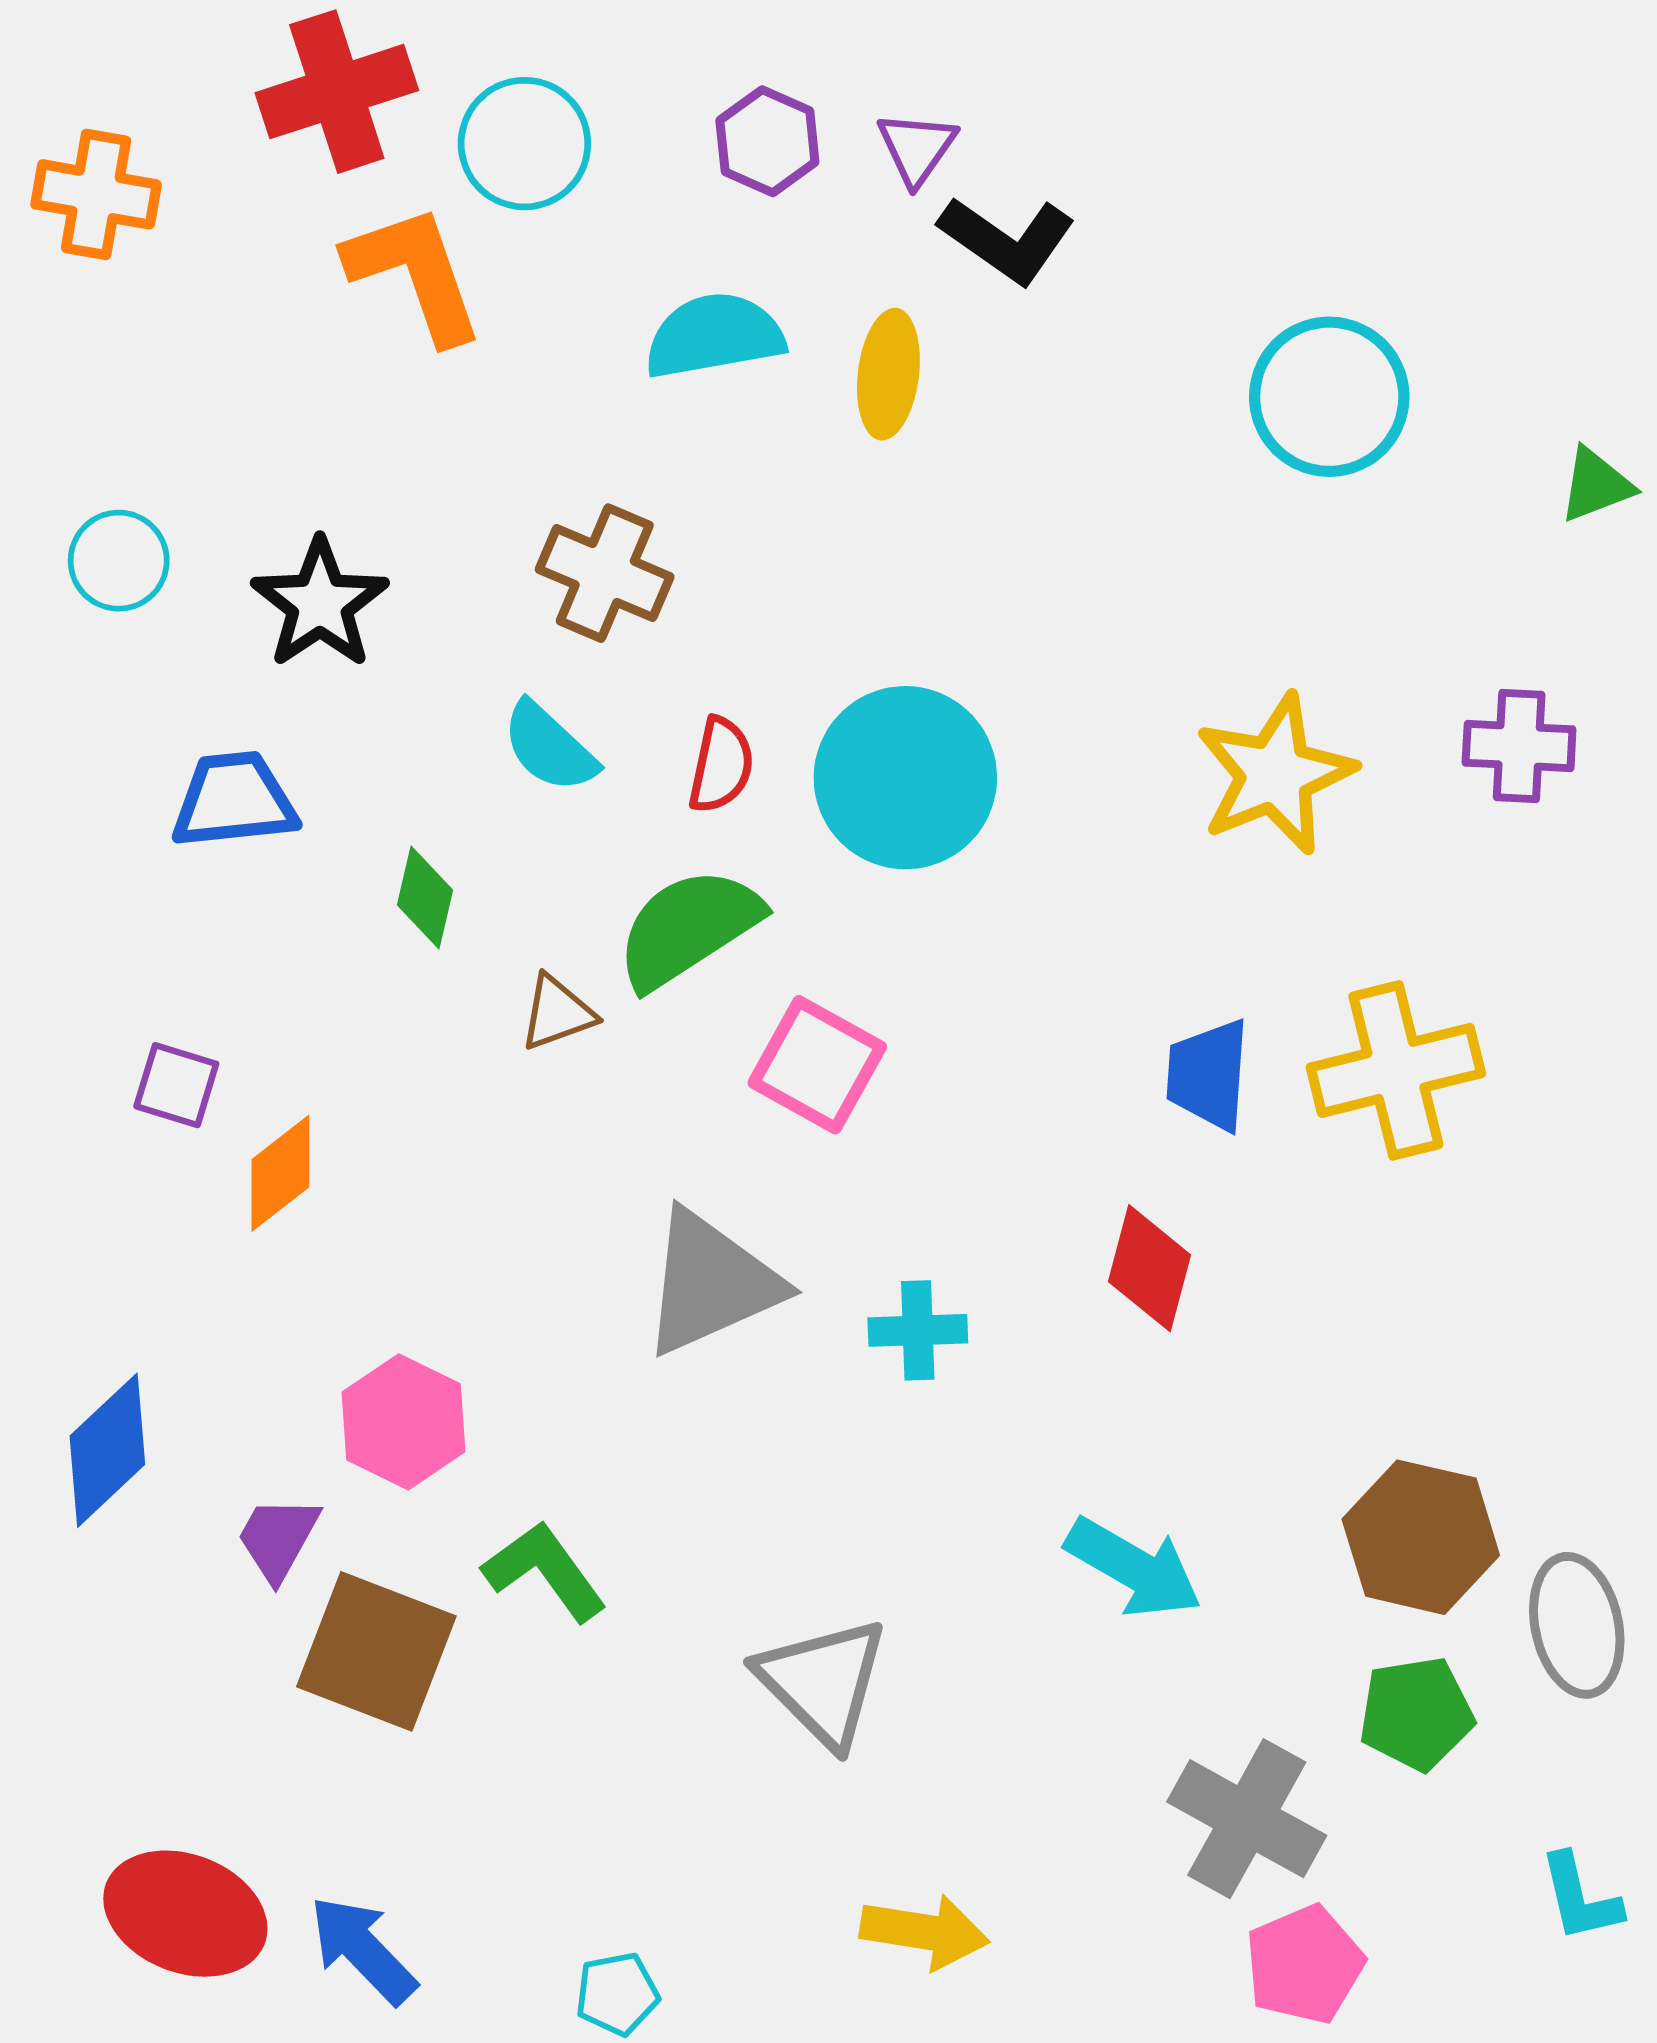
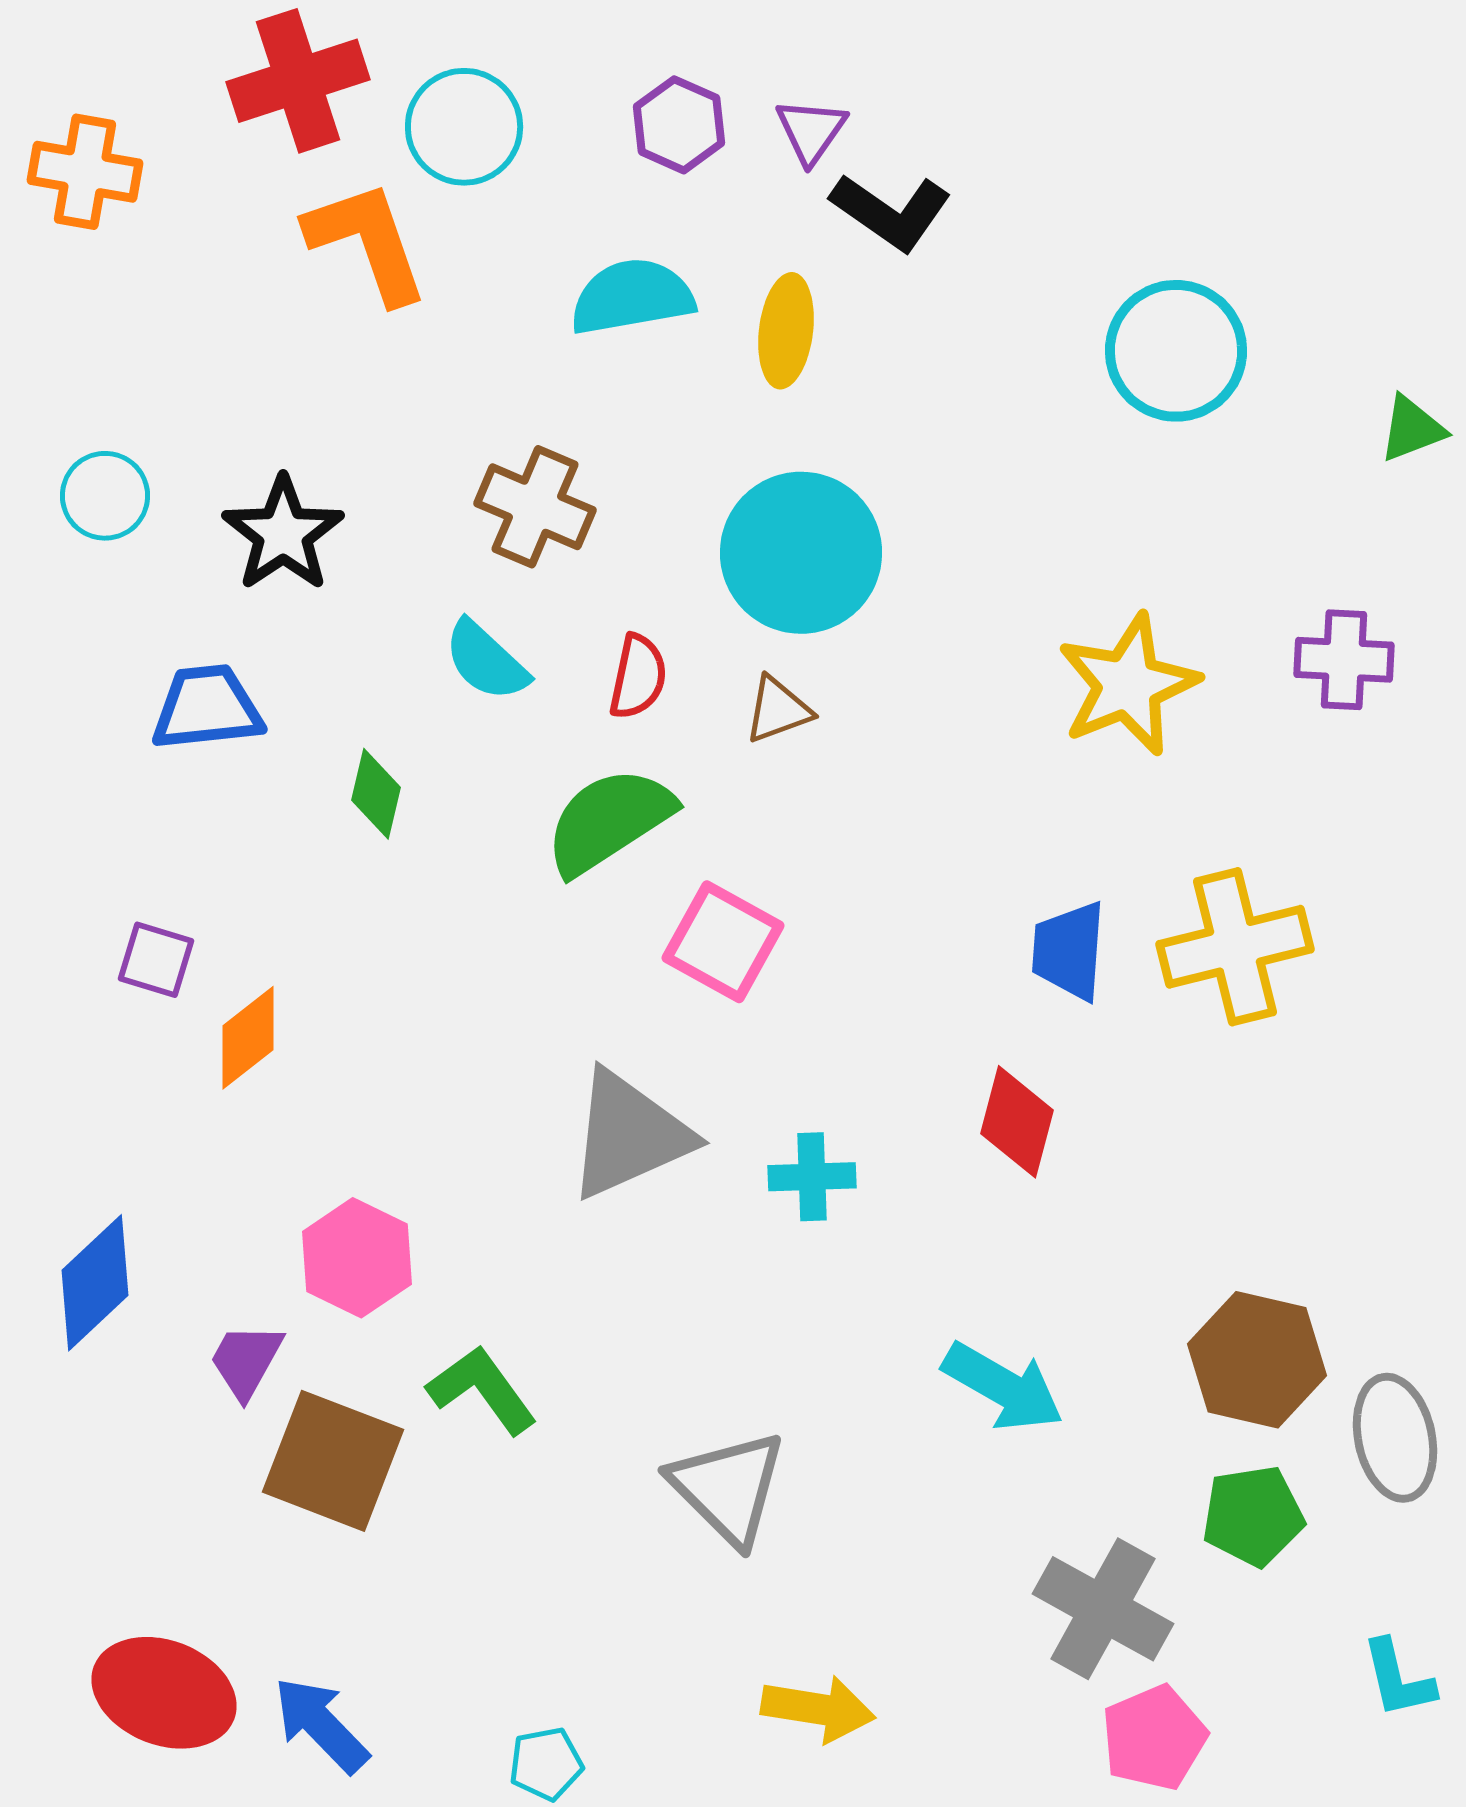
cyan circle: (905, 778) -> (801, 553), moved
brown triangle: (557, 1013) -> (778, 710), moved

